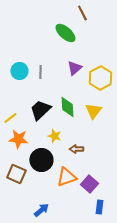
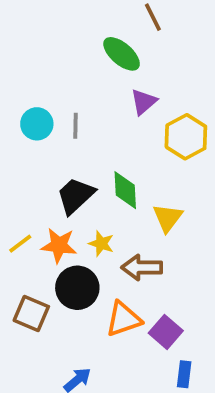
purple triangle: (74, 68) -> (144, 102), moved
yellow triangle: (93, 111) -> (168, 218), moved
yellow line: (10, 118) -> (20, 244), moved
orange star: (18, 139) -> (59, 245), moved
brown arrow: (76, 149) -> (142, 267), size x1.5

